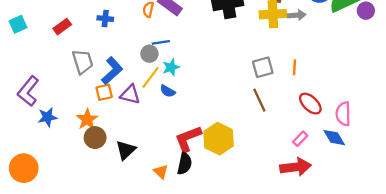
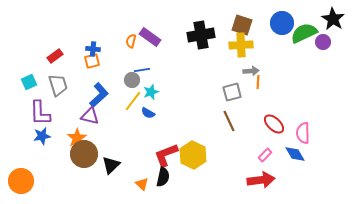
gray arrow: (297, 15) -> (251, 71), moved
cyan square: (18, 24) -> (29, 82), moved
gray trapezoid: (83, 62) -> (58, 85), moved
orange line: (294, 67) -> (258, 82), moved
purple L-shape: (28, 91) -> (40, 113), moved, turned -40
orange square: (104, 92) -> (92, 61), moved
purple triangle: (130, 94) -> (90, 116), moved
brown circle: (95, 138) -> (84, 154), size x1.4

